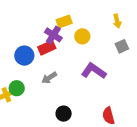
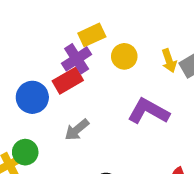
yellow arrow: (117, 21) -> (169, 61), moved
purple cross: (53, 35) -> (77, 59), turned 30

